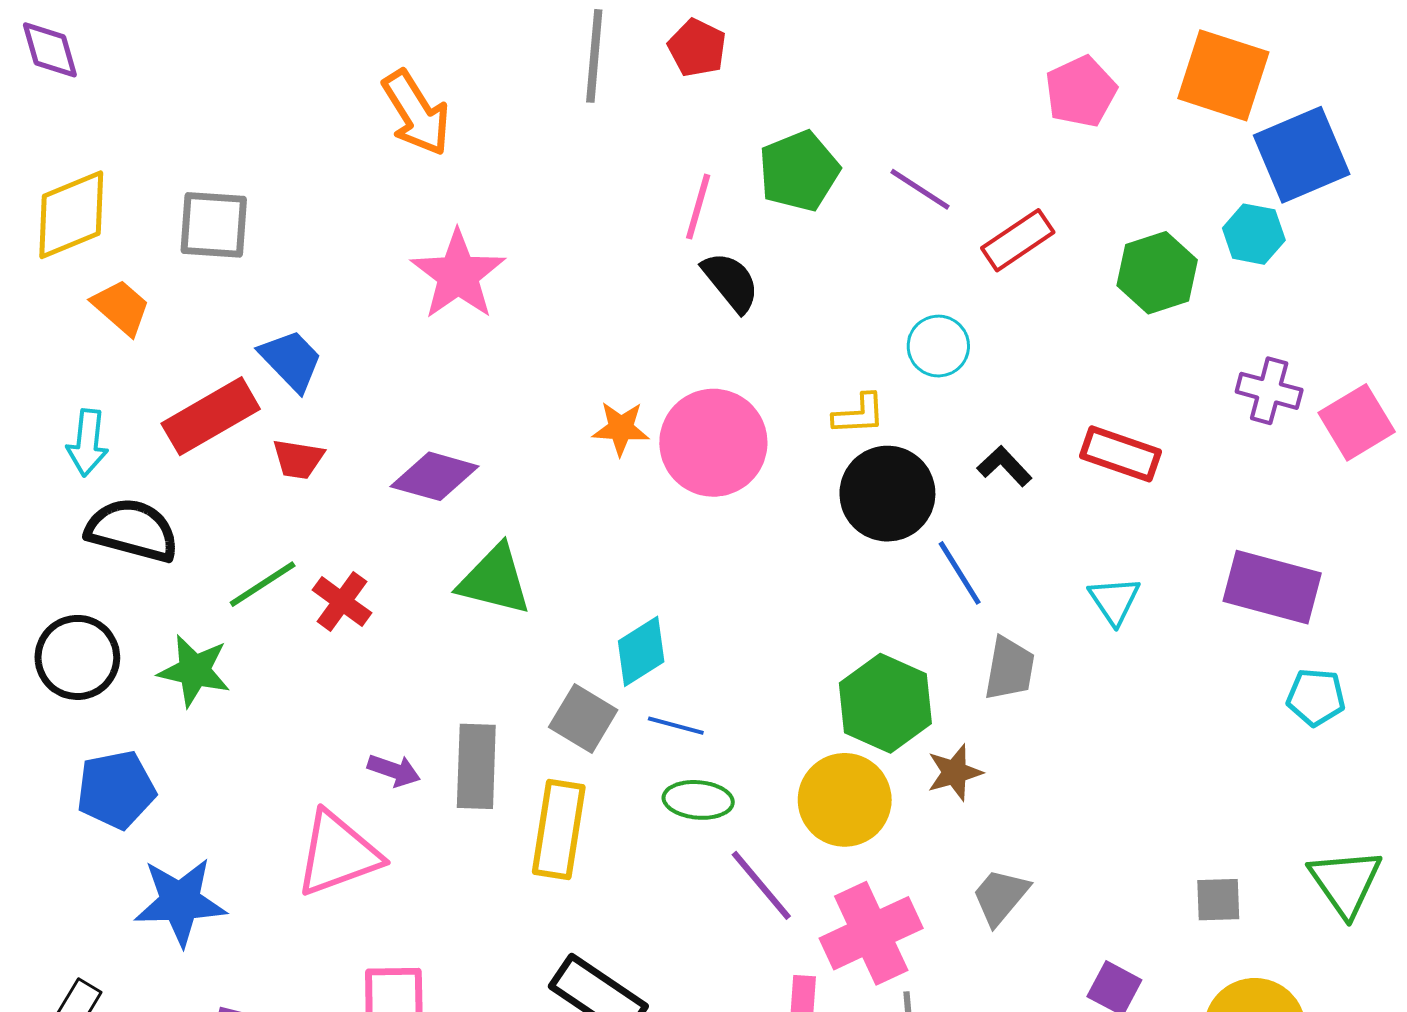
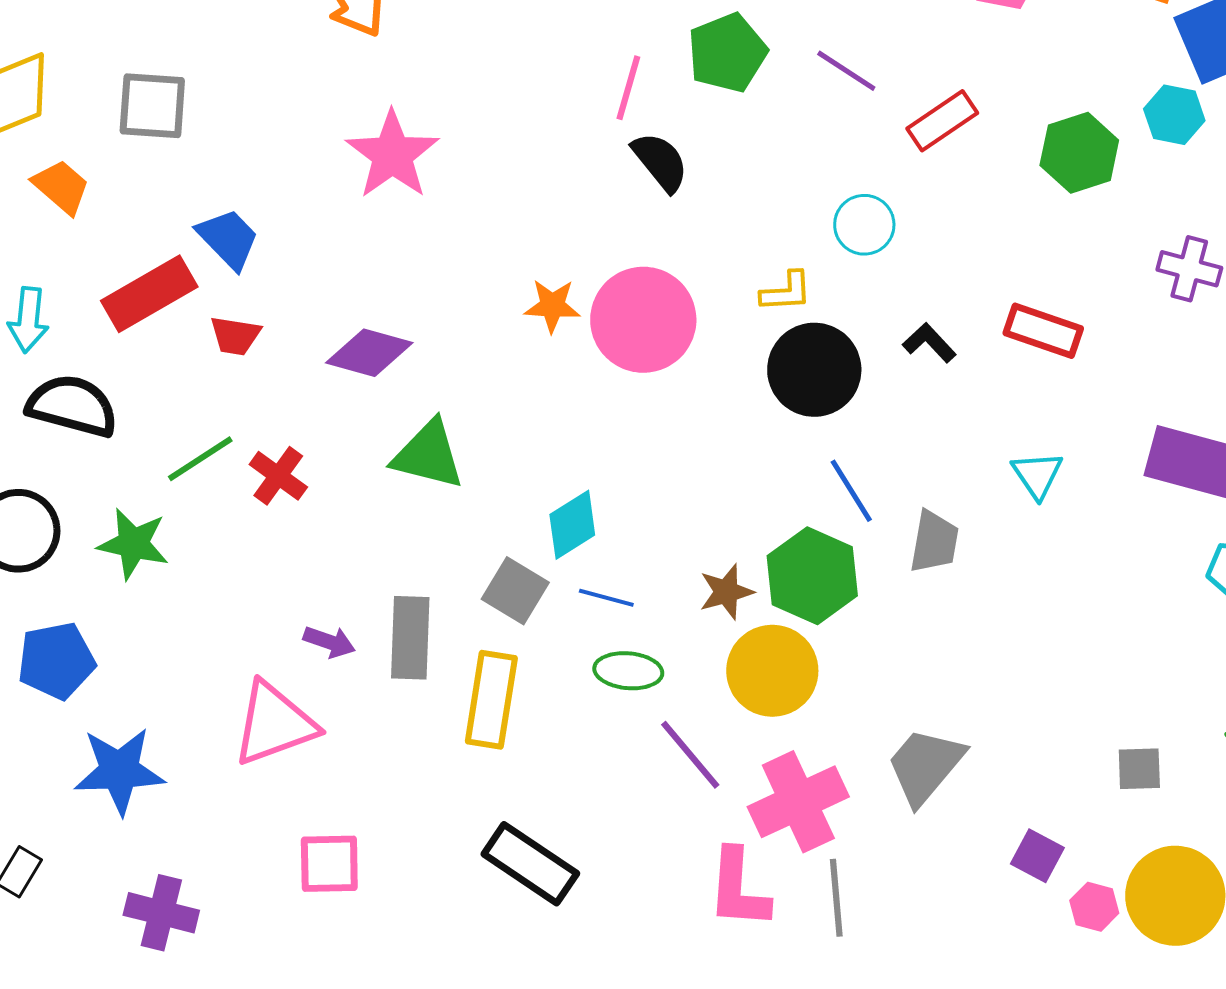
blue line: (960, 573) -> (851, 491), moved
brown star: (955, 772) -> (726, 592), moved
gray trapezoid: (1000, 897) -> (925, 766), size x1.4

